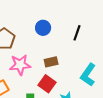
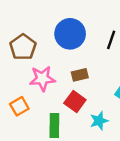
blue circle: (43, 28) -> (70, 34), size x1.6

